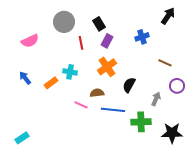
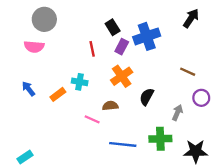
gray circle: (64, 22) -> (44, 19), moved
blue cross: (142, 37) -> (147, 36), moved, size x1.6
pink semicircle: (30, 41) -> (34, 47), turned 30
blue line: (113, 110) -> (123, 144), moved

